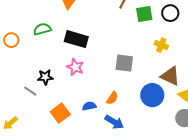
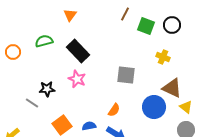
green square: (144, 14) -> (146, 26), turned 30
black rectangle: (76, 39) -> (78, 51), turned 30
blue semicircle: (89, 106) -> (89, 126), moved

